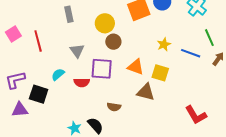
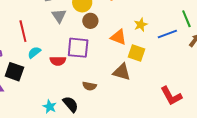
red line: (38, 41) -> (23, 31), moved
gray triangle: (77, 51) -> (59, 16), moved
blue line: (191, 53) -> (167, 34), turned -42
orange triangle: (136, 67) -> (118, 37), moved

